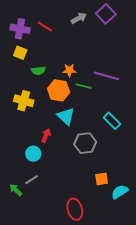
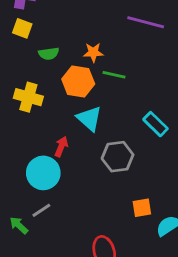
purple line: (106, 76) -> (146, 22), moved
cyan circle: (33, 154) -> (43, 173), size x1.5

